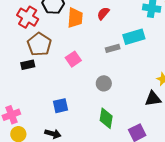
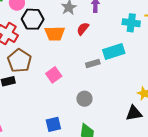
orange trapezoid: (75, 18) -> (55, 34), turned 85
blue square: (61, 106) -> (53, 124), moved

